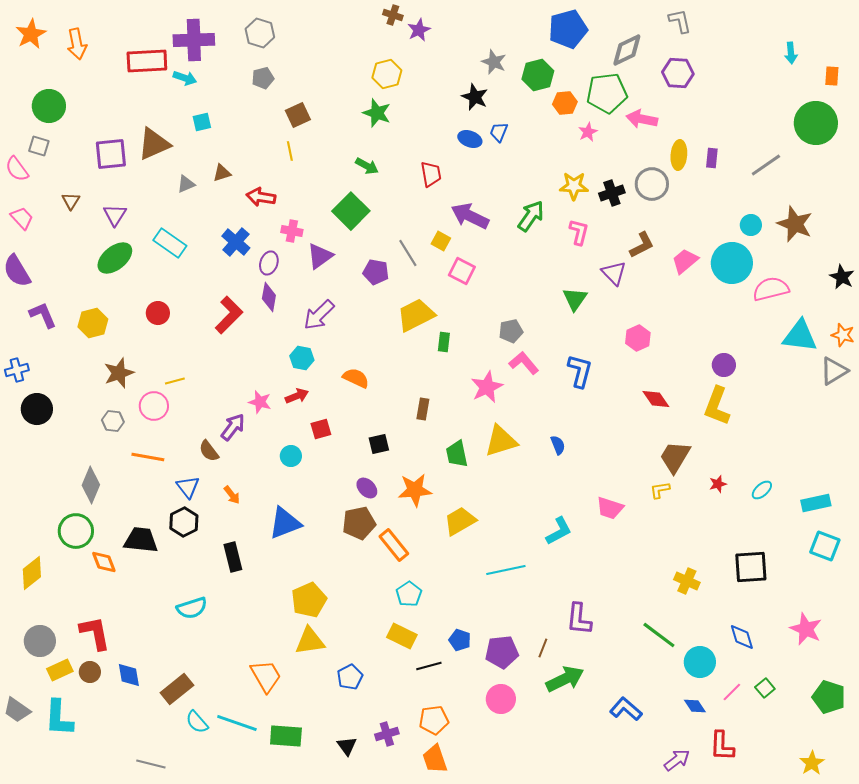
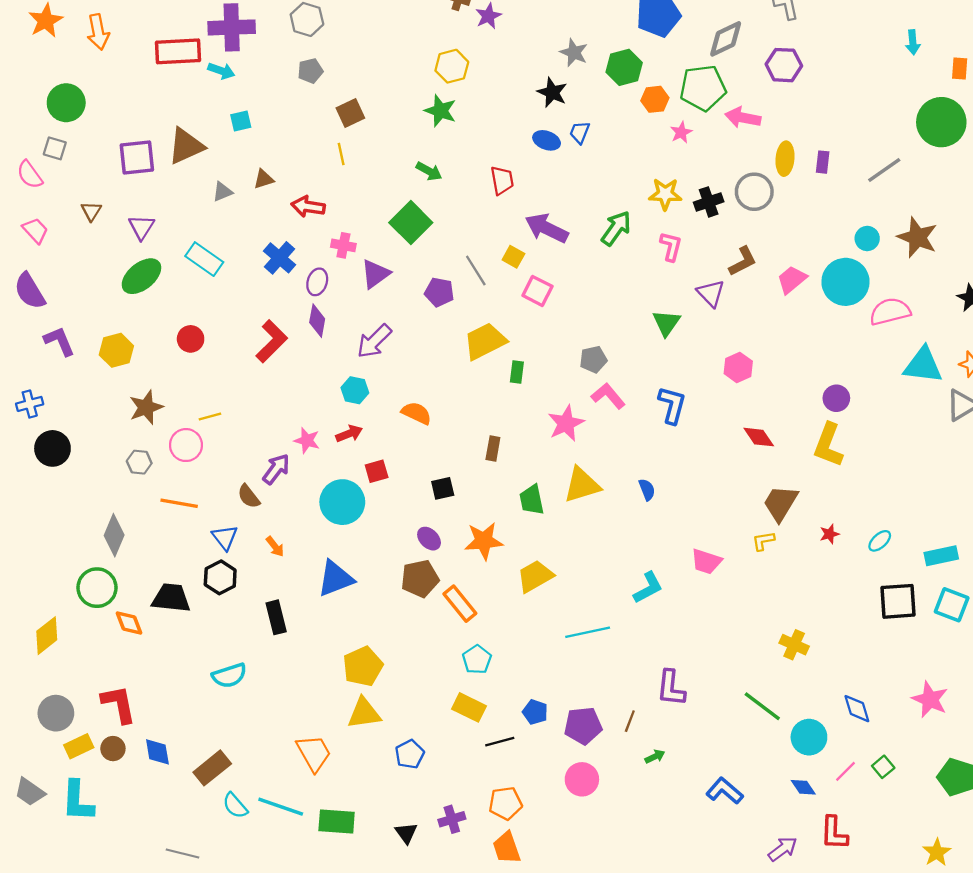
cyan circle: (291, 456) -> (342, 502), size x1.8
black square: (751, 567) -> (898, 601), moved
green arrow: (565, 679) -> (655, 757), size x0.5

